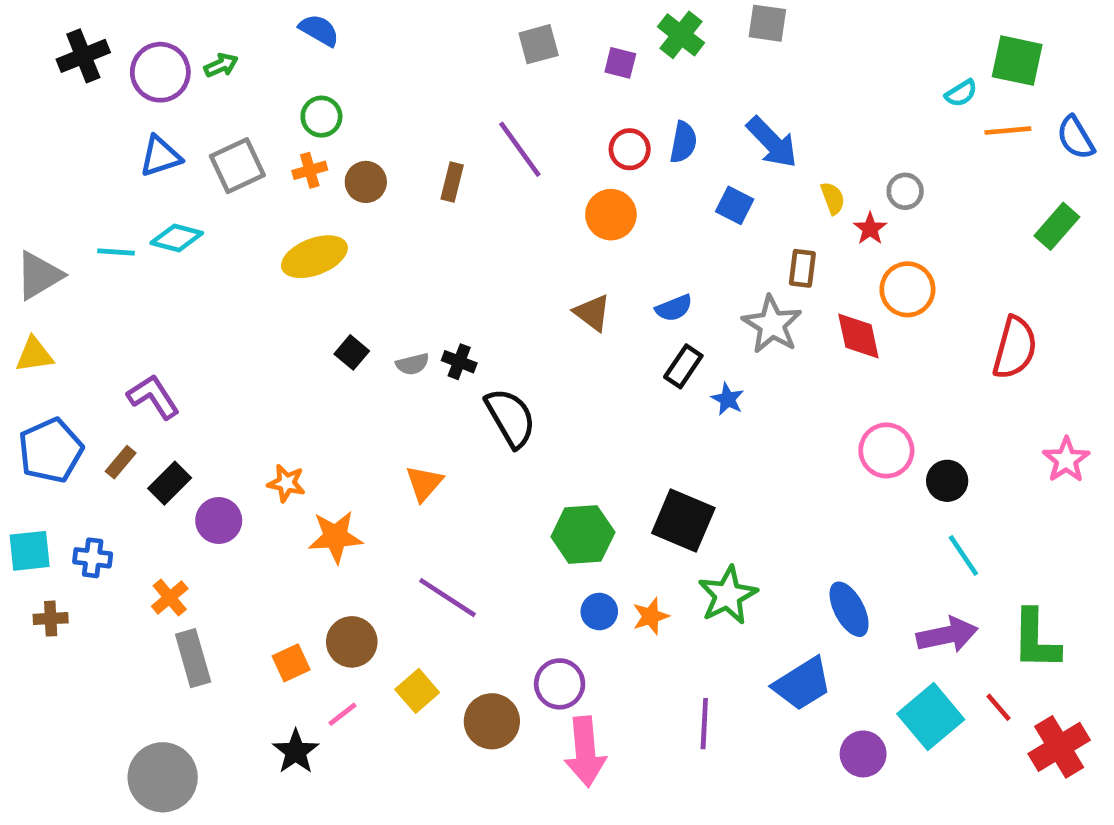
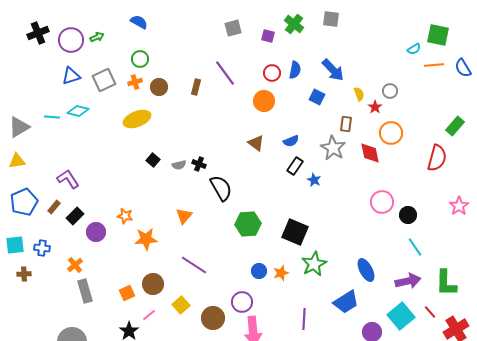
green rectangle: (1057, 226) -> (455, 126), moved
green hexagon: (583, 534) -> (248, 224), moved

